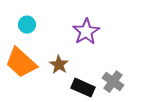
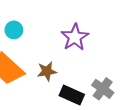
brown star: (59, 65) -> (47, 71), turned 30

